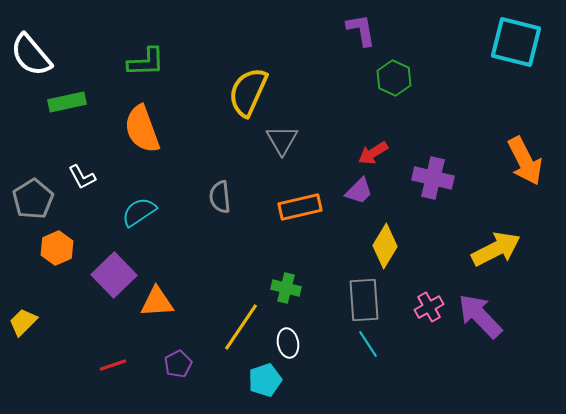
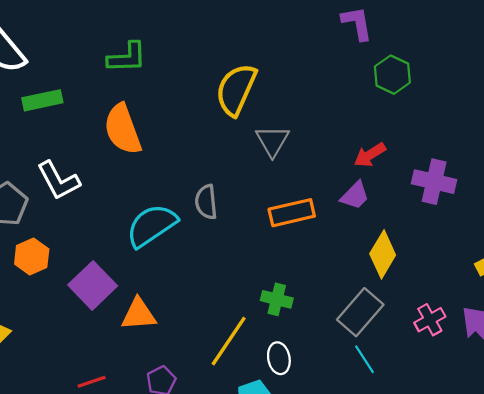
white L-shape: (82, 177) -> (58, 181), size x1.5
cyan semicircle: (139, 212) -> (152, 226), moved, size x1.4
gray rectangle: (364, 300) -> (360, 312), turned 45

